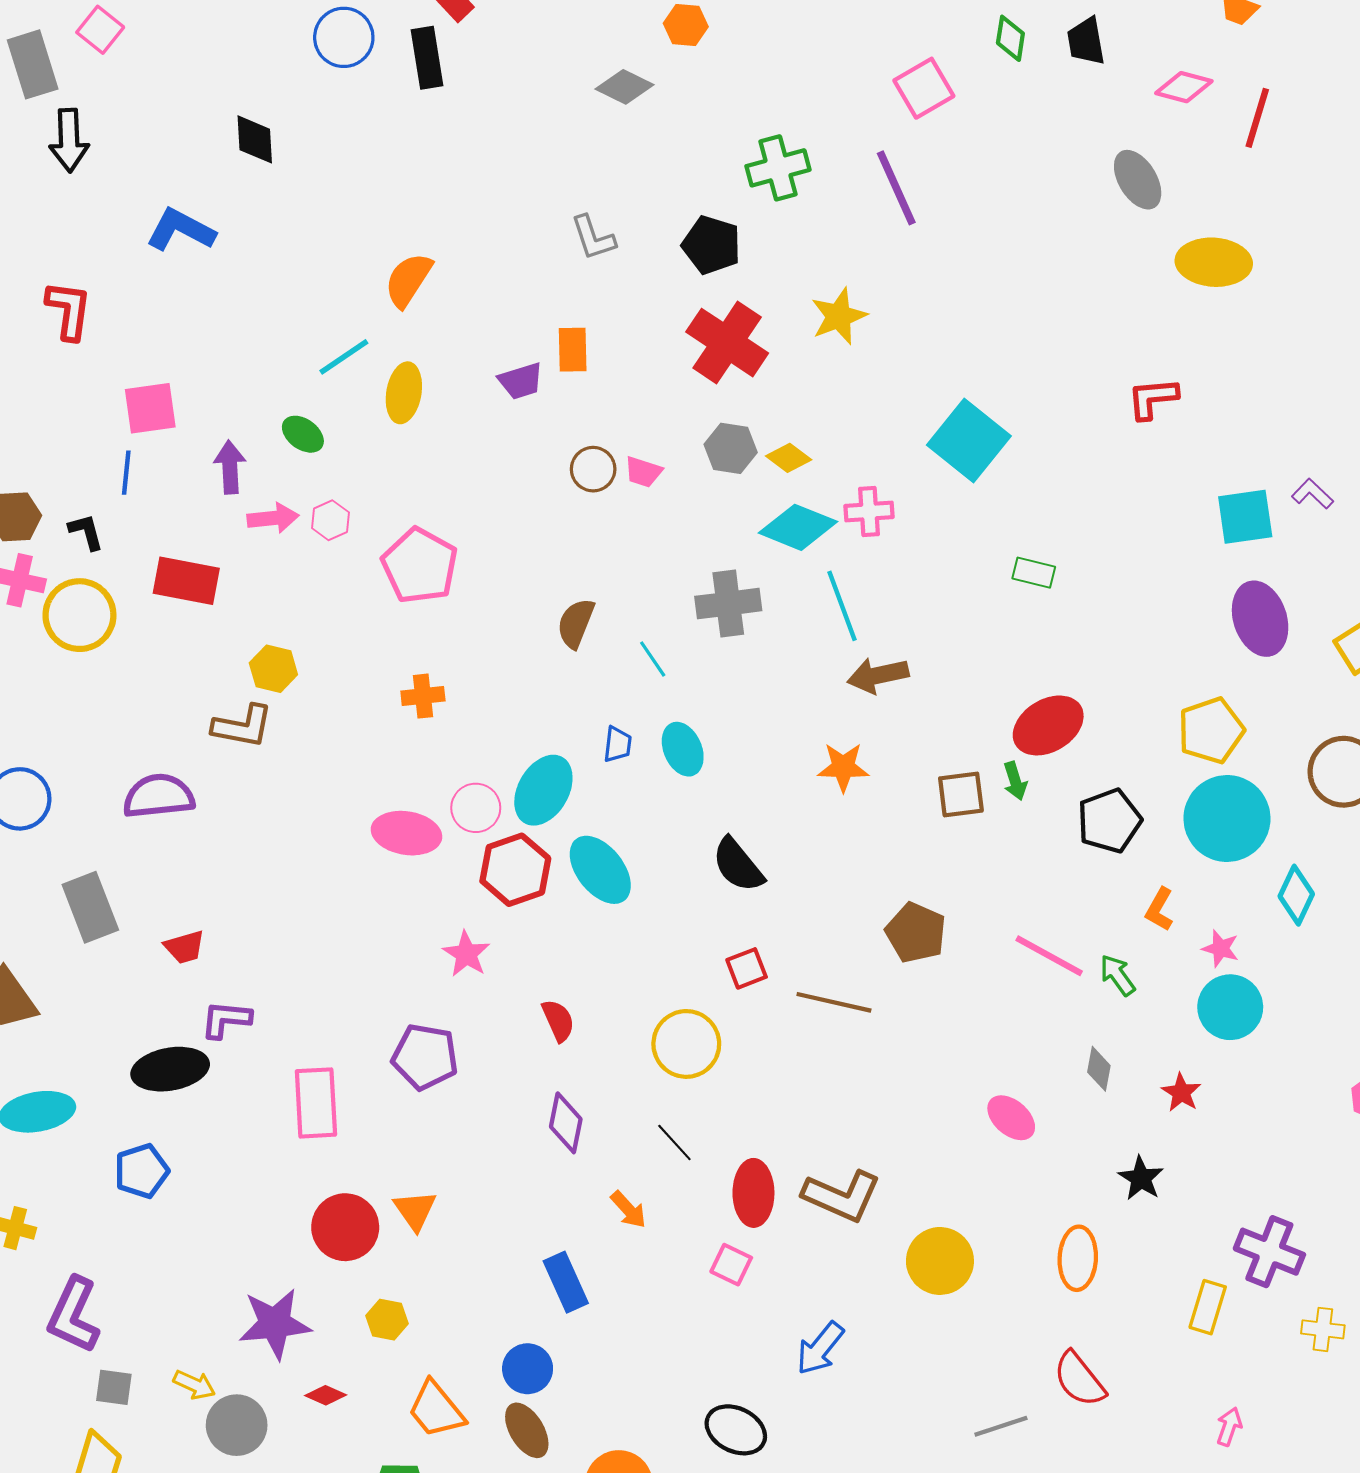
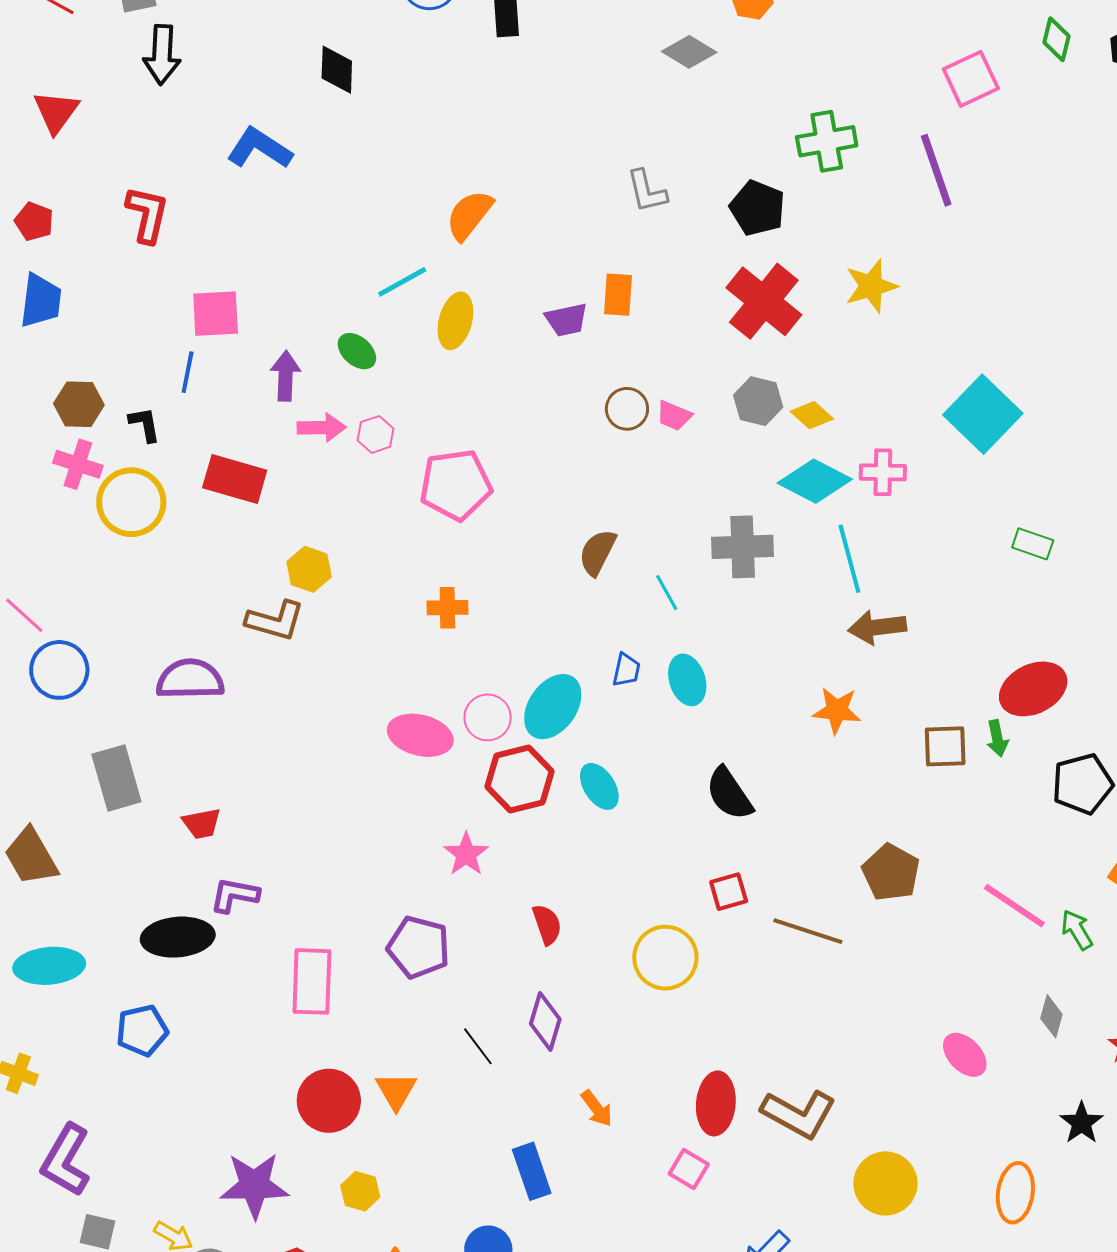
pink pentagon: (420, 566) -> (456, 485), turned 30
cyan ellipse: (600, 870) -> (599, 786), size x0.7
black line: (674, 1142) -> (478, 1046), moved

